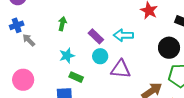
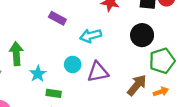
green arrow: (62, 24) -> (16, 54), moved, size x1.5
purple rectangle: (96, 36) -> (57, 18), moved

